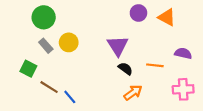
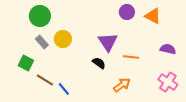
orange line: (155, 65) -> (131, 57), moved
black semicircle: (125, 69) -> (99, 63), moved
pink cross: (183, 89) -> (168, 82), turned 36

